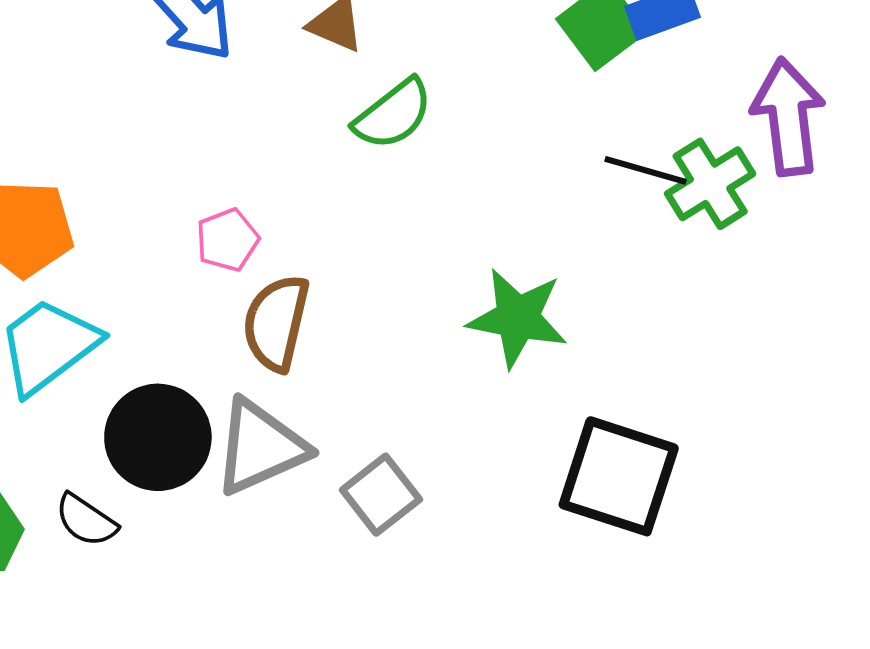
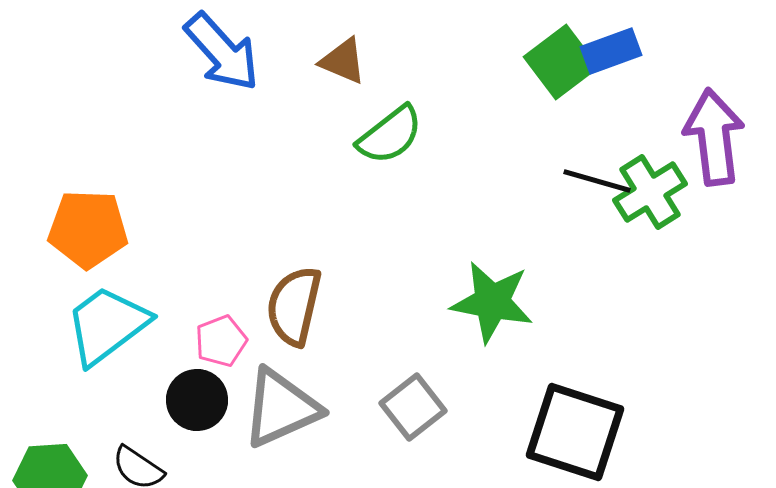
pink pentagon: (227, 240) -> (221, 341), moved
black circle: (158, 437) -> (197, 400), size x0.7
gray square: (381, 495) -> (413, 407), moved

